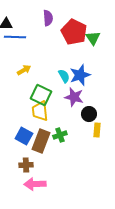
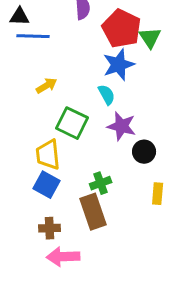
blue star: (80, 75) -> (119, 65), moved
yellow trapezoid: (40, 111) -> (48, 155), moved
yellow rectangle: (97, 130) -> (158, 194), moved
brown rectangle: (41, 141) -> (93, 212), moved, turned -40

